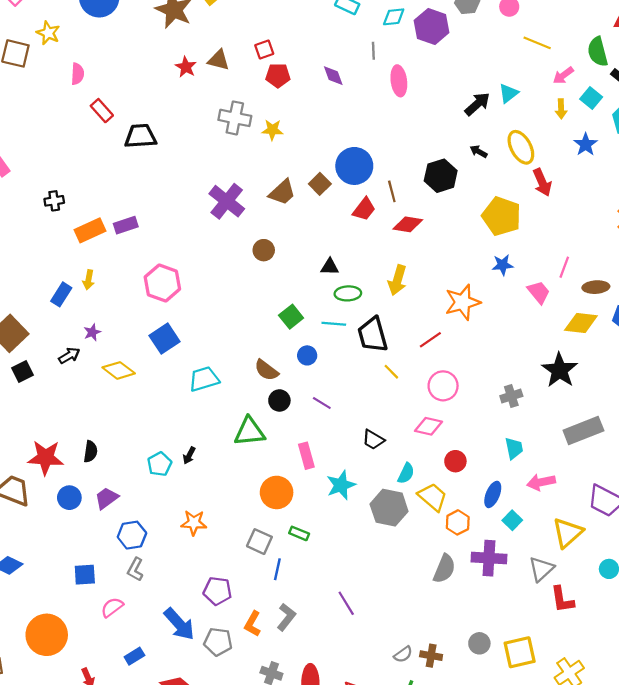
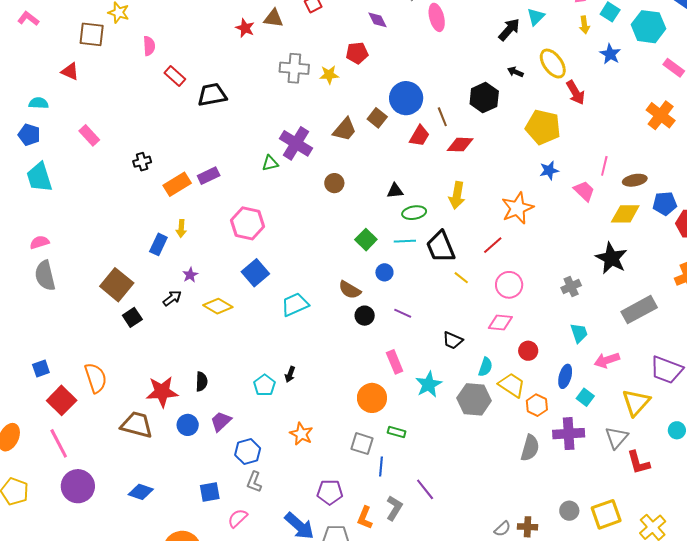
red pentagon: (278, 75) -> (357, 53), moved
green triangle: (249, 432) -> (270, 163), moved, size x0.6
orange star: (194, 523) -> (301, 434), turned 30
purple line: (346, 603) -> (425, 489), moved

